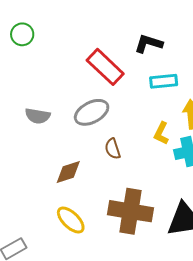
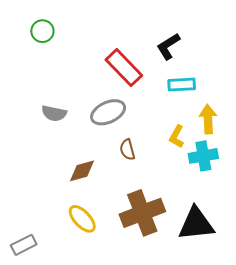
black L-shape: (149, 44) -> (168, 46), turned -52
brown cross: (130, 211) -> (142, 213), turned -33

